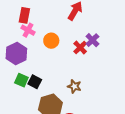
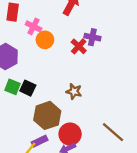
pink cross: (28, 30) -> (34, 26), moved
purple cross: (92, 40) -> (92, 37), turned -32

